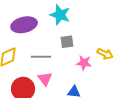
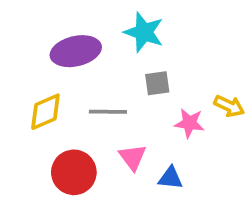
pink triangle: (45, 79) -> (133, 157), moved

